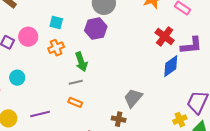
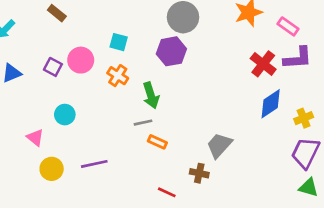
purple L-shape: (191, 45) -> (298, 58), moved
orange cross: (56, 48) -> (118, 76), turned -35
orange rectangle: (75, 102) -> (157, 142), moved
yellow cross: (180, 120) -> (304, 118), moved

